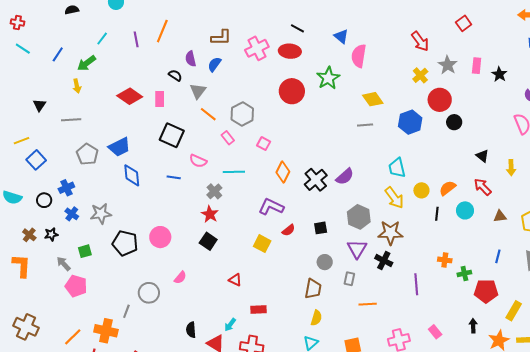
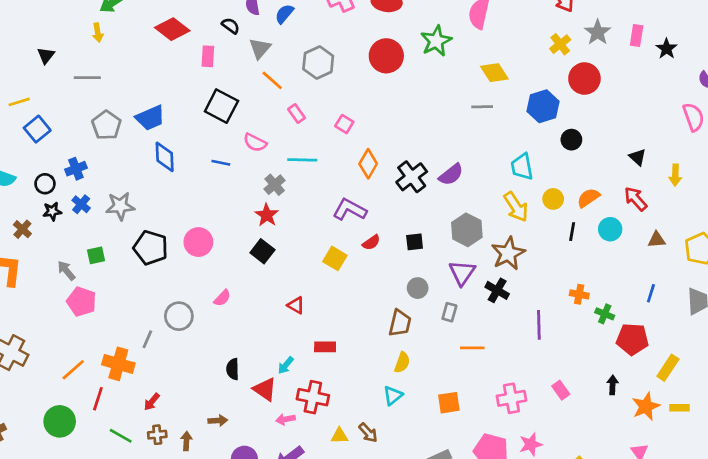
red diamond: (130, 96) -> (172, 29), moved
gray hexagon: (242, 114) -> (318, 63), moved
black circle: (454, 122) -> (571, 140), moved
brown star: (390, 233) -> (508, 253), turned -30
black star: (51, 234) -> (52, 211), moved
green cross: (464, 273) -> (605, 314), turned 32

